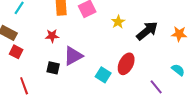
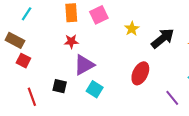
red star: (52, 36) -> (71, 41), moved
black square: (53, 68) -> (60, 86), moved
cyan square: (103, 75) -> (95, 89), moved

